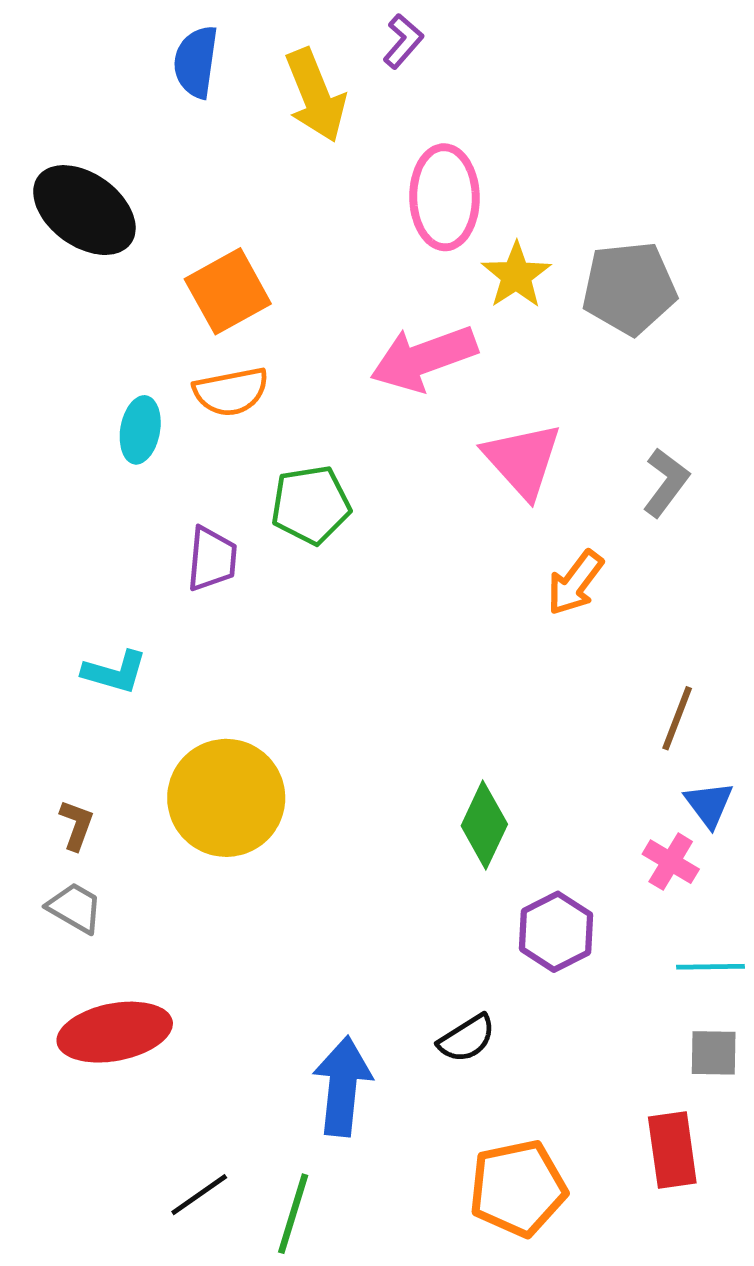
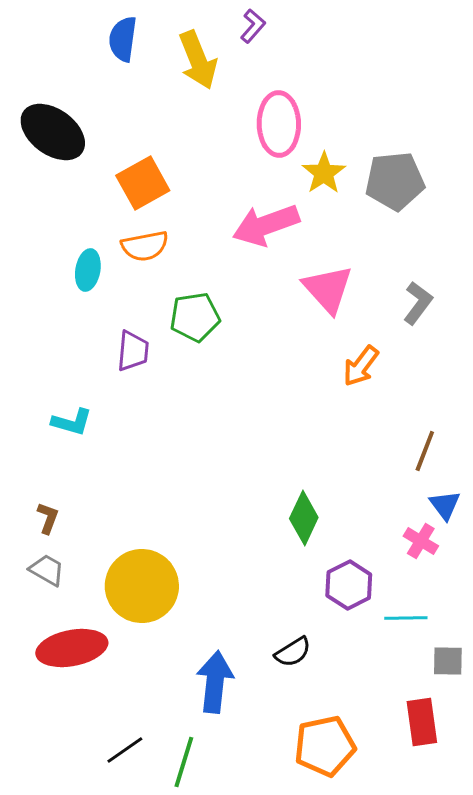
yellow circle: (226, 798) -> (142, 586), moved
cyan line: (711, 967) -> (406, 618), moved

